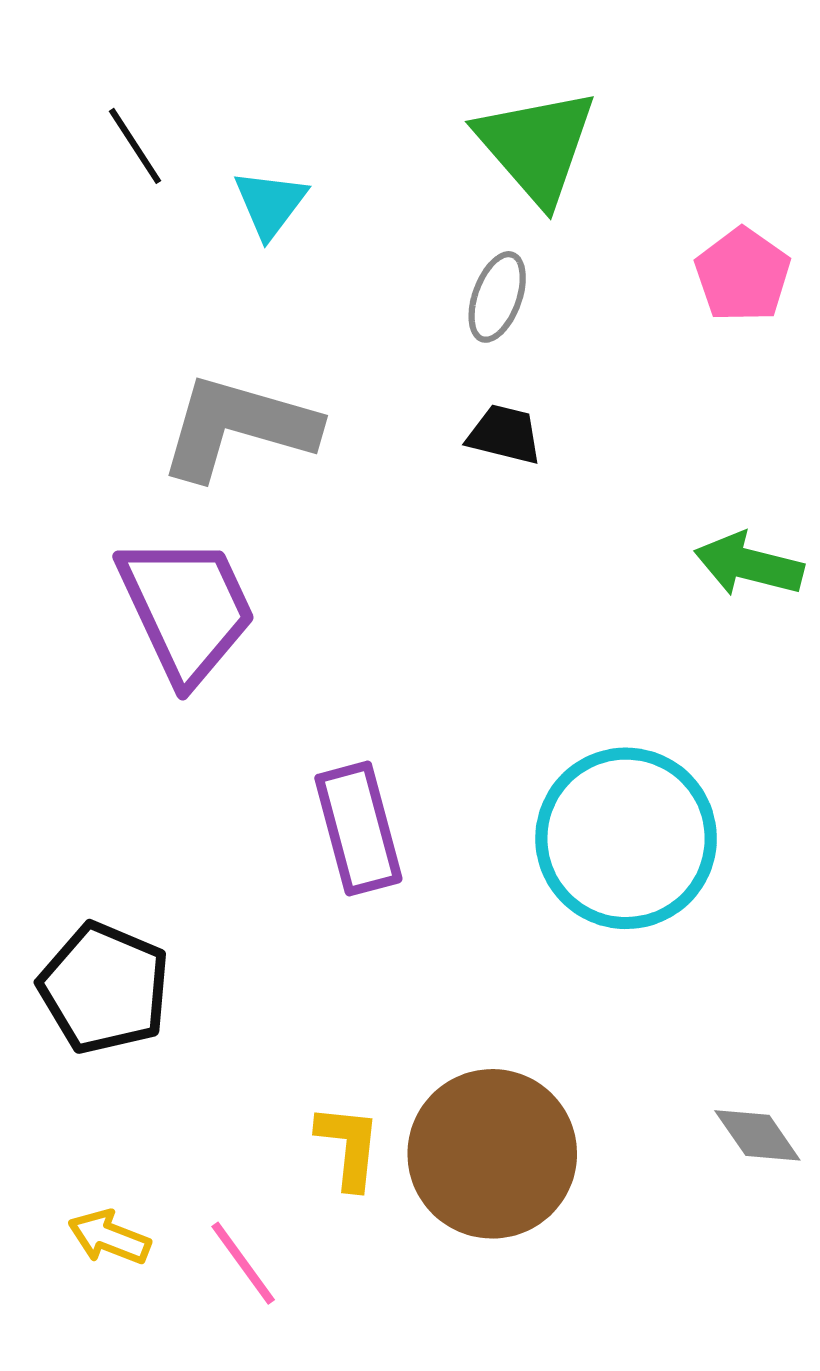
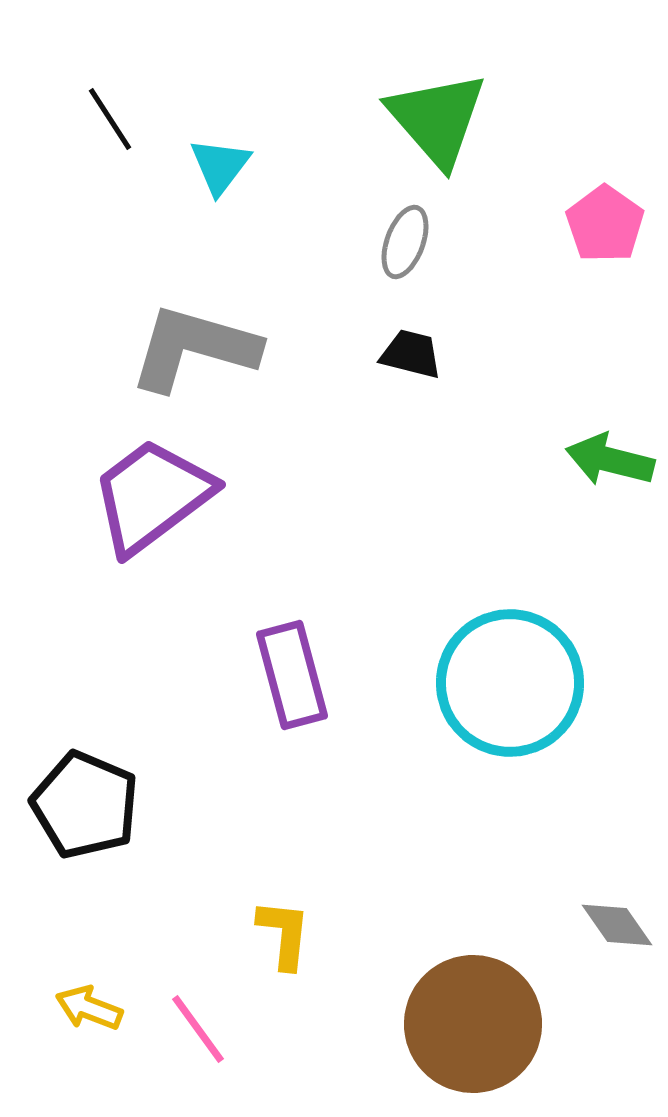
purple trapezoid: (187, 609) -> (152, 496), turned -102
brown circle: (492, 1154) -> (473, 1024), moved

